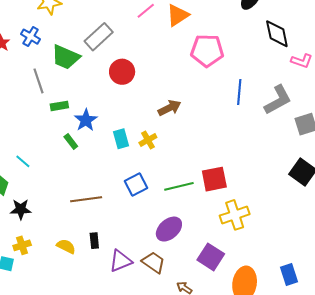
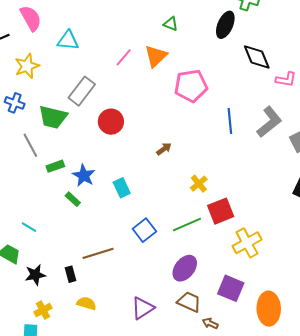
brown arrow: (169, 108) -> (164, 149), size x0.7
yellow cross: (148, 140) -> (199, 184), moved
black rectangle: (94, 241) -> (71, 274), moved
brown trapezoid: (153, 262) -> (189, 302), moved

